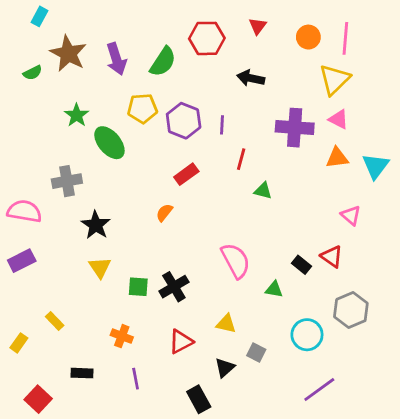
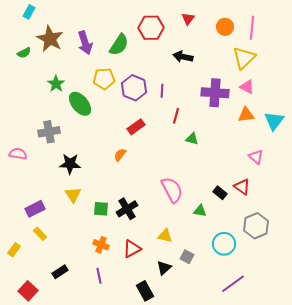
pink semicircle: (24, 211) -> (18, 154), size x0.7
black star: (96, 225) -> (70, 164), turned -30
purple rectangle: (22, 261) -> (35, 209), moved
orange cross: (122, 336) -> (101, 245), moved
black rectangle: (82, 373) -> (60, 272), turned -35

